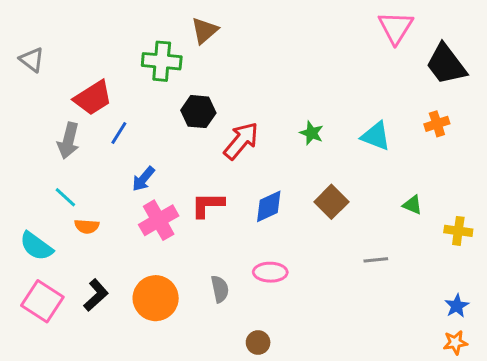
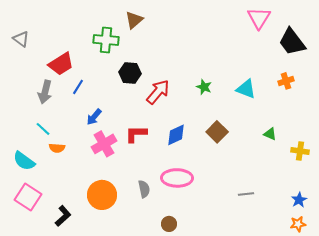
gray line: (376, 260) -> (246, 194), moved
pink ellipse: (270, 272) -> (177, 178), size x1.4
black L-shape: (96, 295) -> (63, 216), moved

